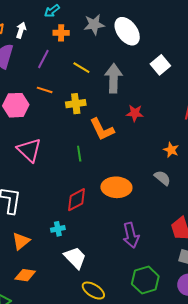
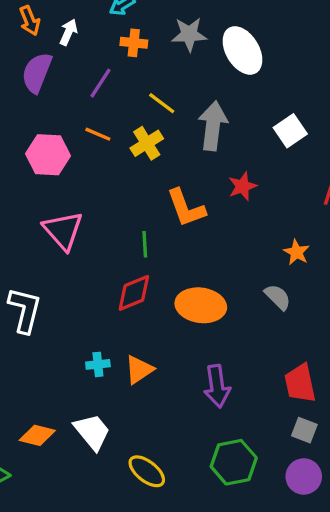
white square: (160, 65) -> (290, 131), moved
yellow cross: (76, 104) -> (147, 143), moved, turned -30
red star: (135, 113) -> (242, 186), turned -30
red diamond: (77, 200) -> (134, 293), moved
orange triangle: (21, 241) -> (139, 370), moved
white trapezoid: (75, 258) -> (92, 432), moved

